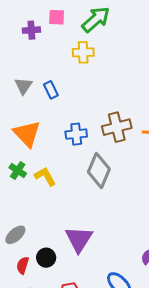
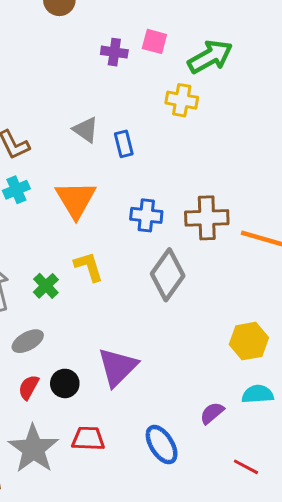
gray triangle: (23, 86) -> (86, 130), turned -42
green cross: (18, 170) -> (46, 286), moved

